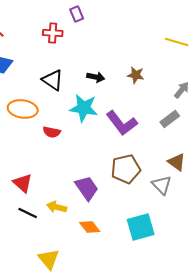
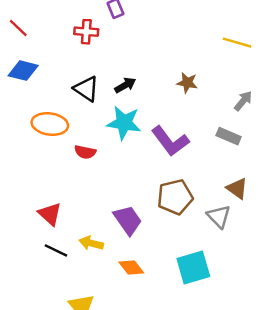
black arrow: (96, 77) -> (125, 85), moved, turned -42
gray rectangle: (170, 119) -> (229, 136), turned 60

